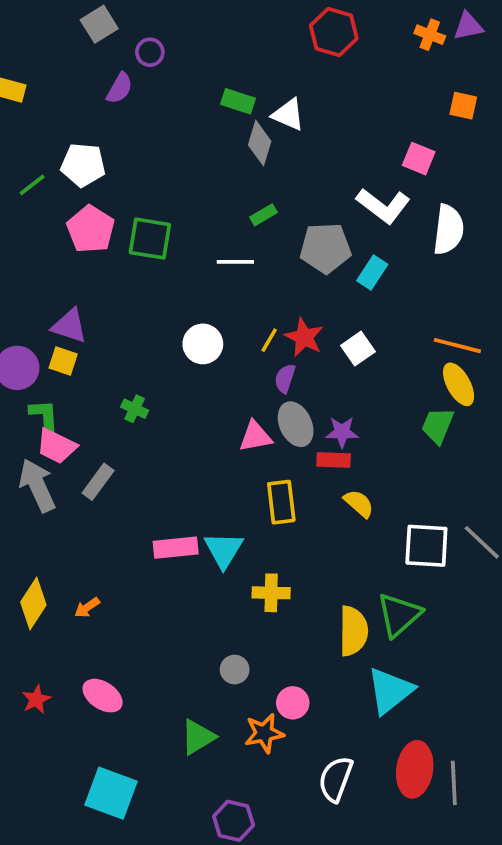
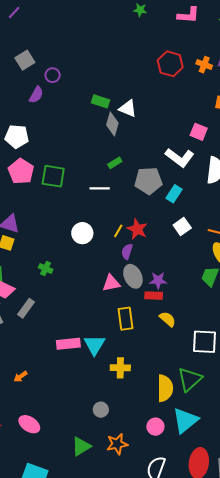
red hexagon: (334, 32) -> (170, 64), moved
white square: (358, 349) -> (182, 226), moved
pink circle: (293, 703) -> (155, 427), moved

